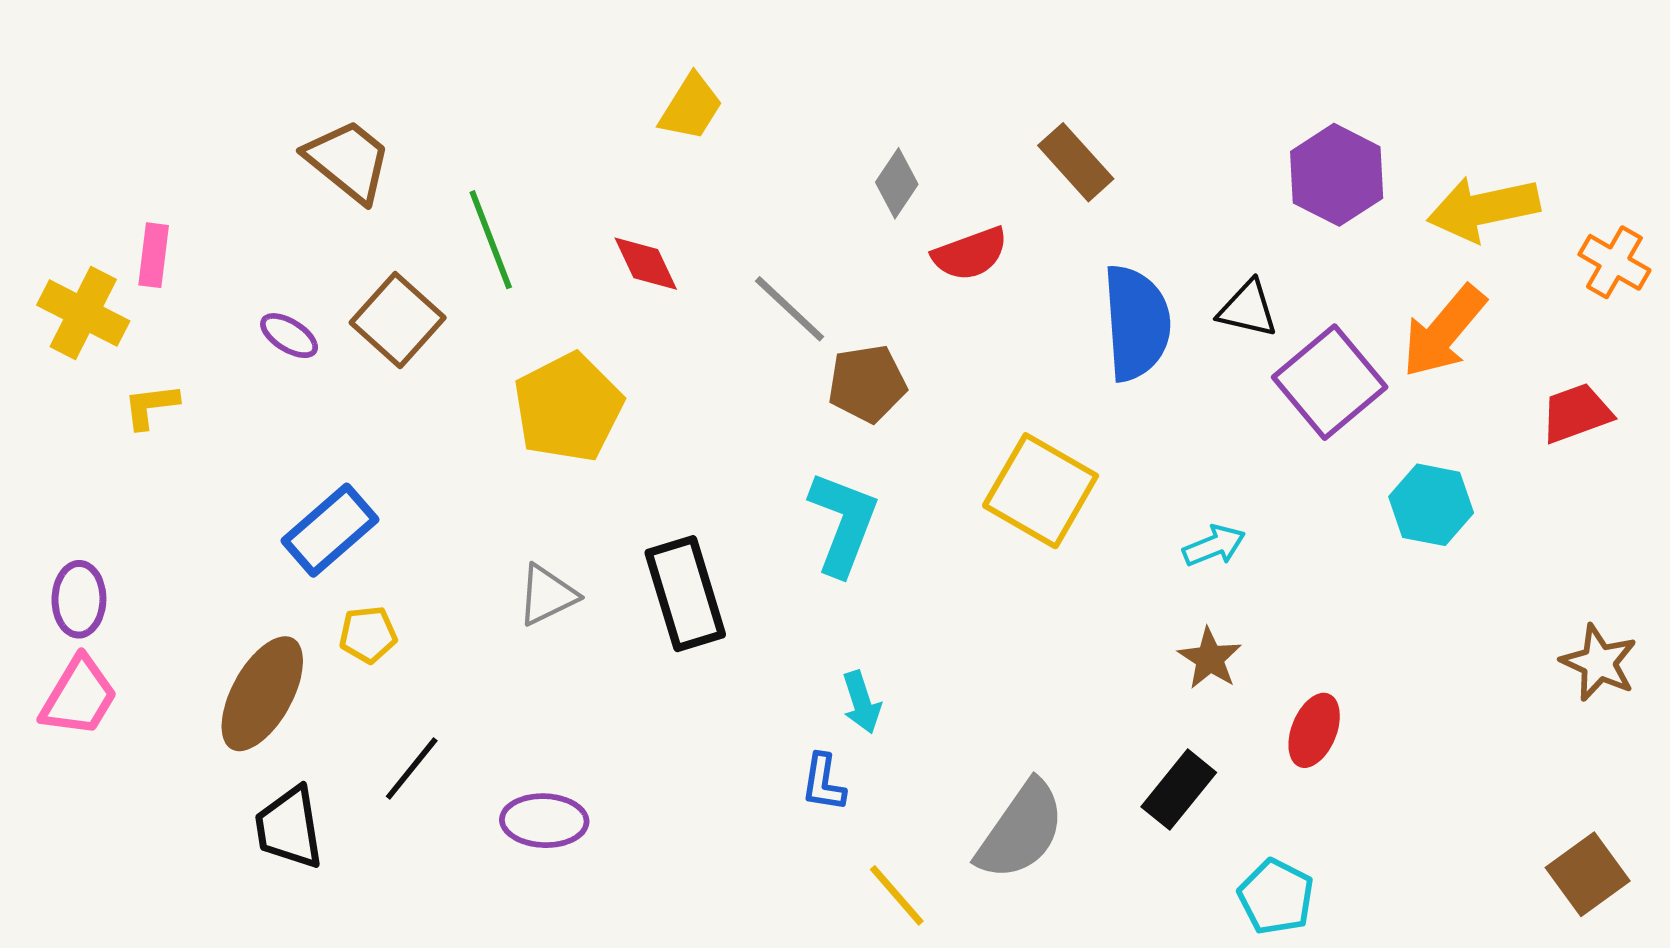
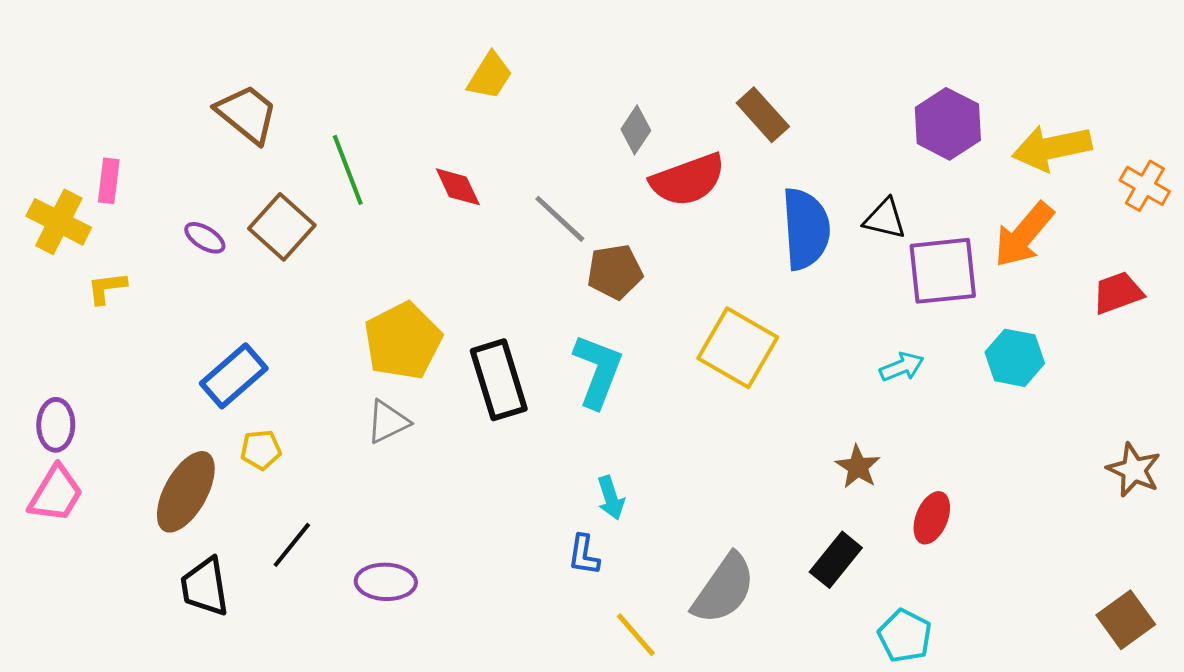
red semicircle: (970, 254) -> (688, 180), size x1.4
purple square: (1330, 382) -> (943, 271), turned 34
yellow pentagon: (568, 407) -> (403, 341), moved
cyan arrow: (1214, 546) -> (902, 367), moved
black rectangle: (685, 594) -> (499, 380), moved

